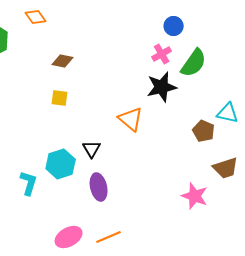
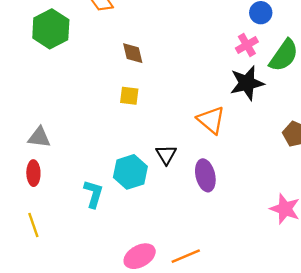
brown diamond: (63, 61) -> (133, 53), turned 65
purple ellipse: (99, 187) -> (205, 175), moved

